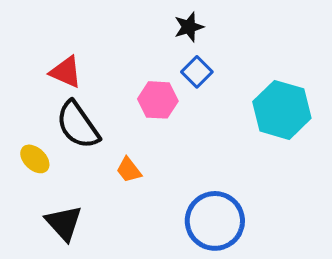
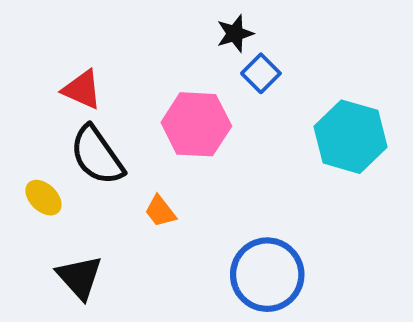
blue square: (197, 72) -> (261, 73), moved
pink hexagon: (158, 100) -> (196, 124), size x1.4

